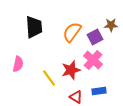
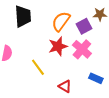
red star: (71, 70) -> (58, 46), moved
blue rectangle: (99, 91) -> (96, 78), moved, turned 32

